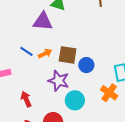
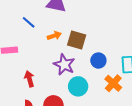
blue line: (26, 51) -> (29, 22), moved
blue circle: (86, 65) -> (98, 61), moved

